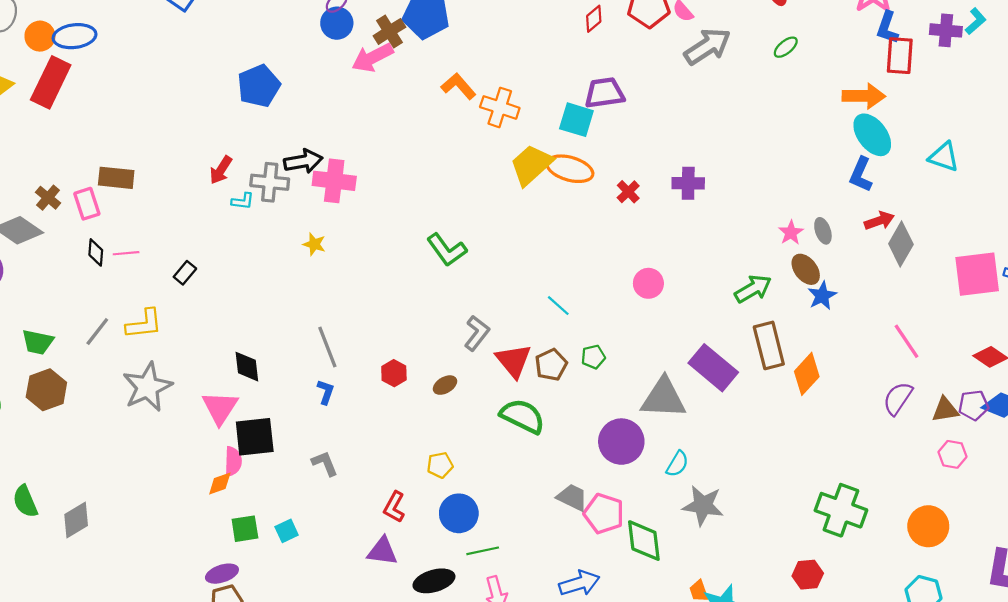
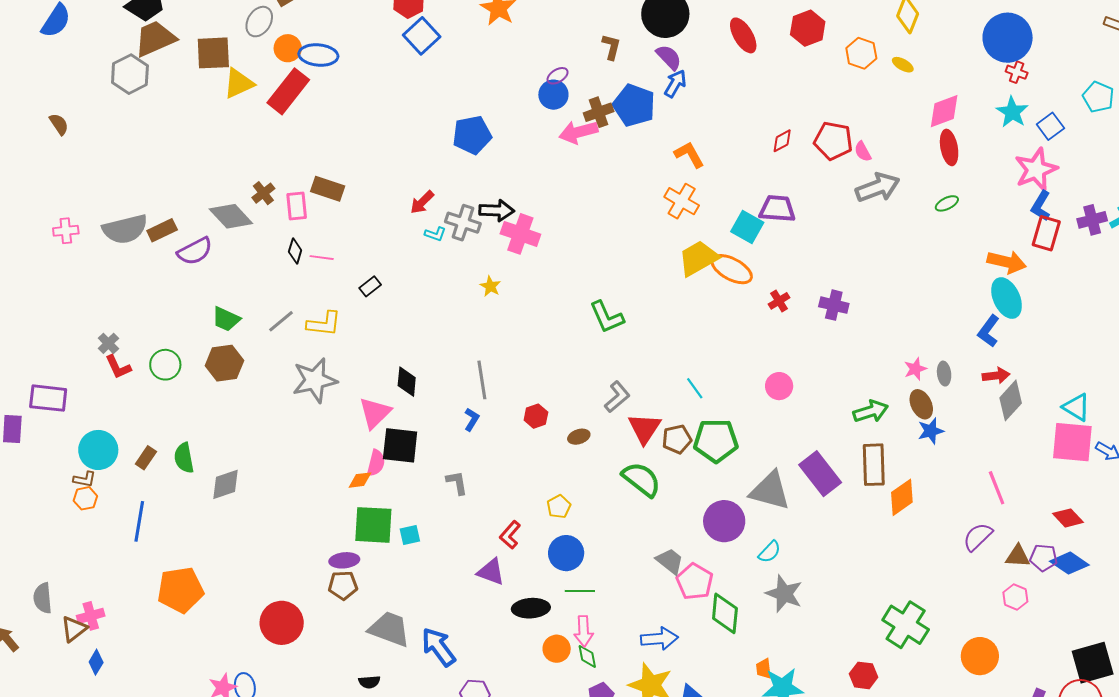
purple cross: (946, 30) -> (1092, 220), turned -32
orange L-shape: (458, 86) -> (689, 155), moved
cyan triangle: (944, 157) -> (1076, 407), moved
green pentagon: (593, 357) -> (716, 441), size x2.0
yellow pentagon: (440, 465) -> (559, 507), turned -30
green square: (245, 529) -> (373, 525), size x1.6

